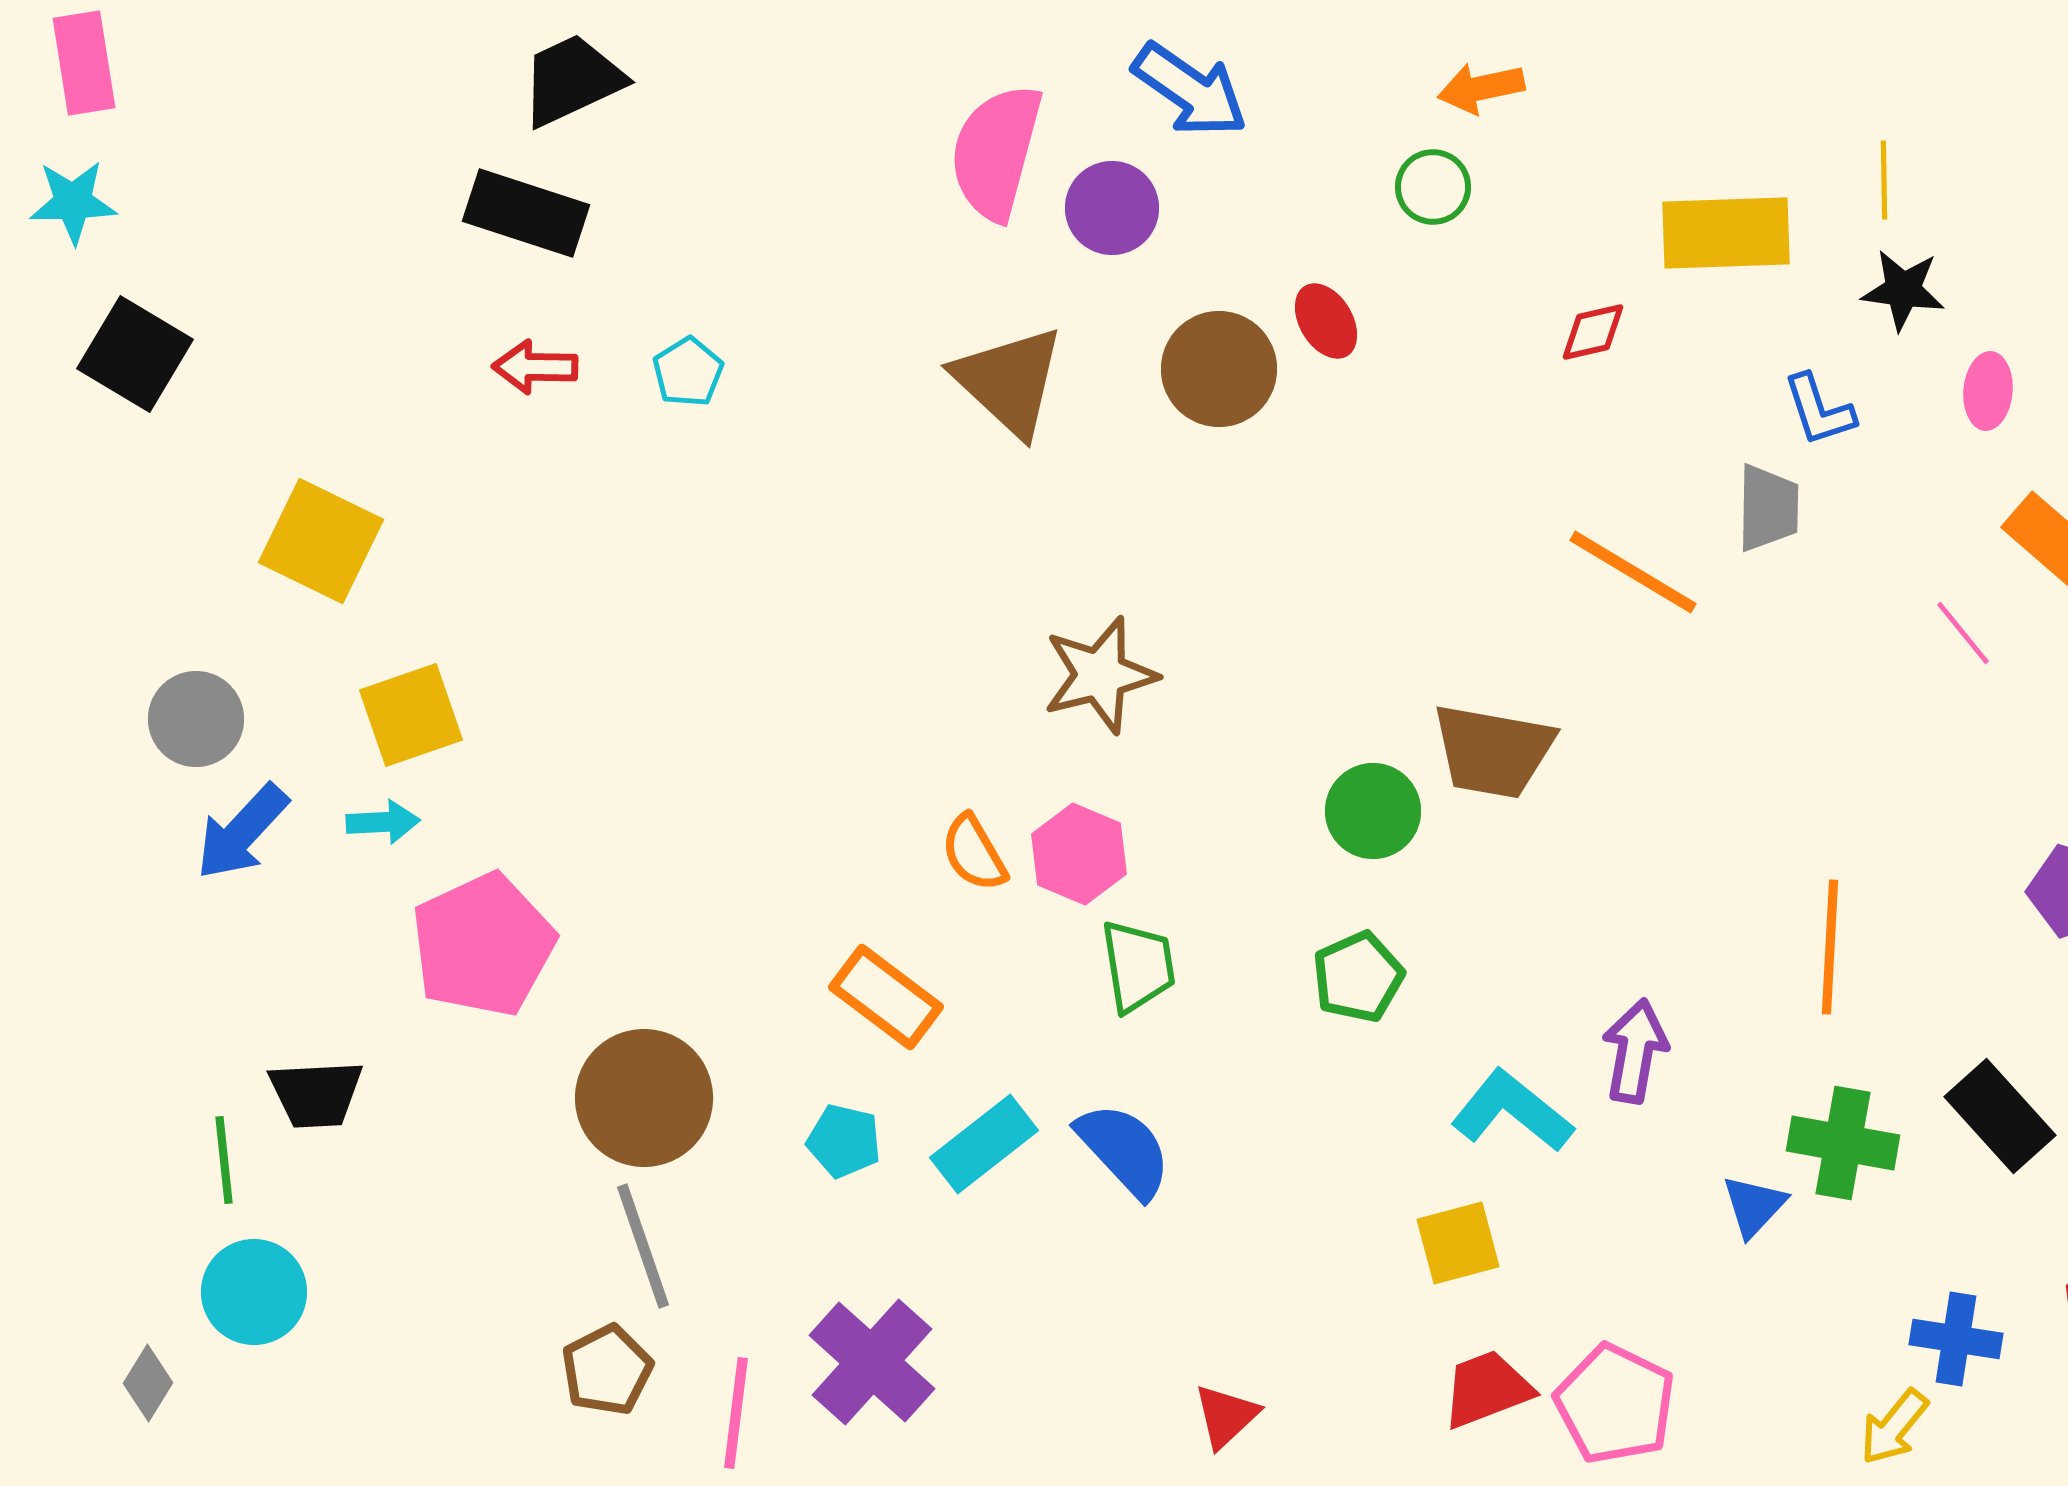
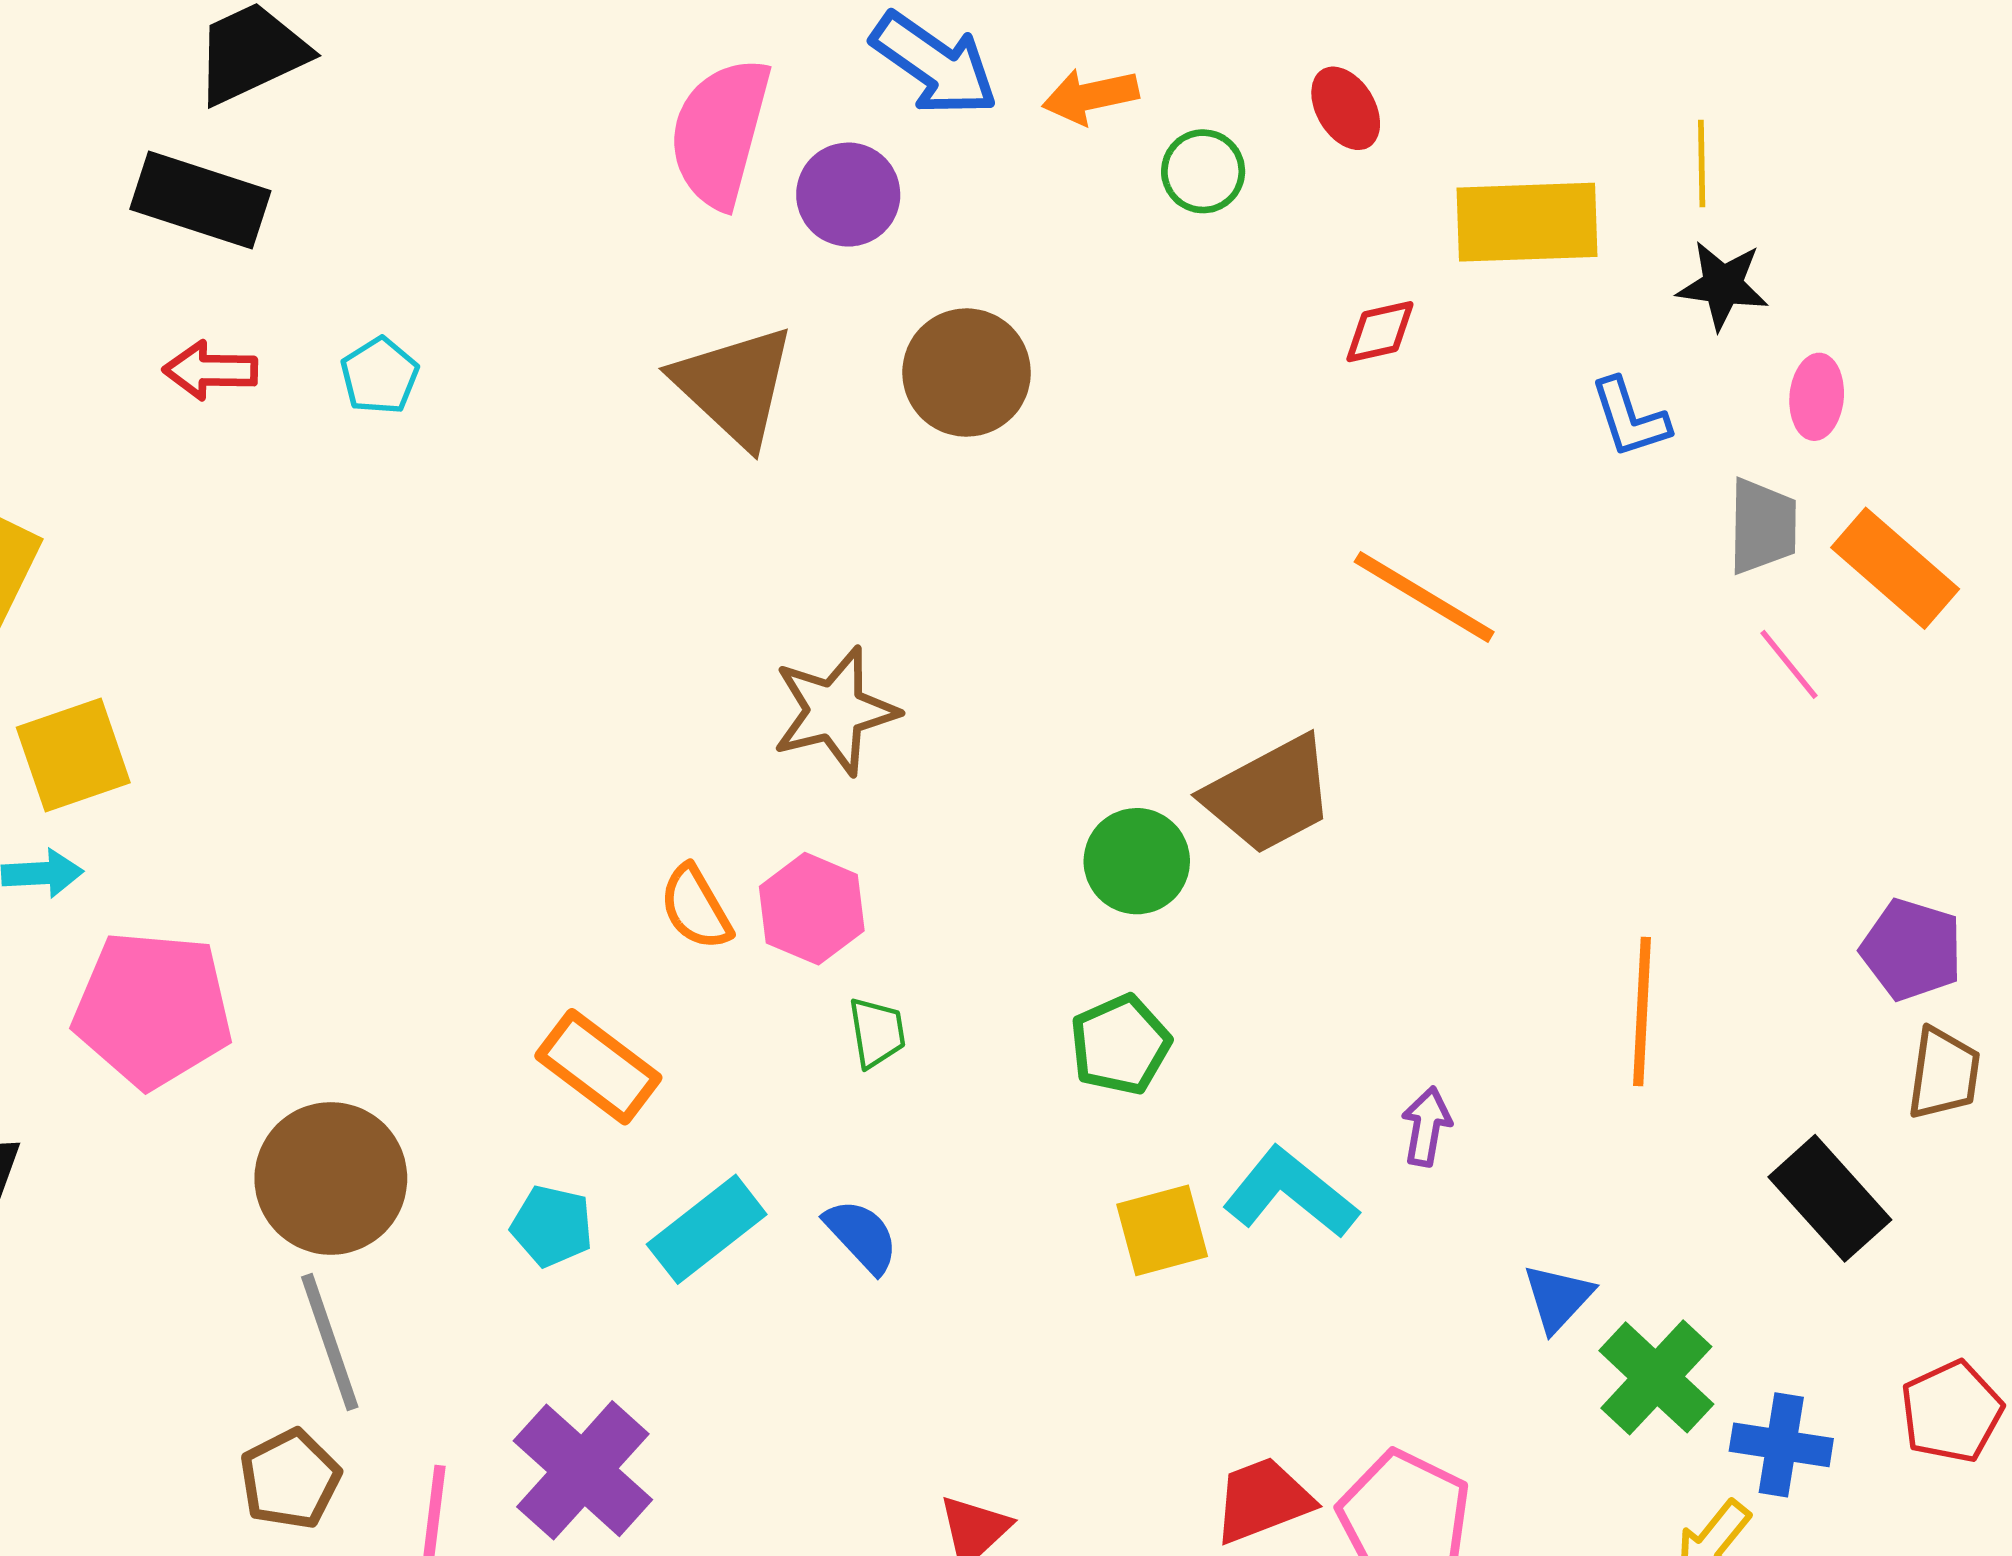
orange arrow: (1481, 88) -> (1090, 96), moved
red ellipse: (1326, 321) -> (1346, 108), moved
gray trapezoid: (1768, 508) -> (1762, 526), moved
brown trapezoid: (1493, 751) -> (1269, 795), turned -38
pink pentagon: (483, 945) -> (153, 1009), turned 30
green trapezoid: (1138, 966) -> (877, 1033), size x0.7
purple arrow: (1635, 1051) -> (1426, 1126), size x0.7
green cross: (1843, 1143) -> (1656, 1377), moved, turned 33
blue semicircle: (1124, 1150) -> (861, 1236), size x0.7
yellow square: (1458, 1243) -> (1162, 1230), moved

